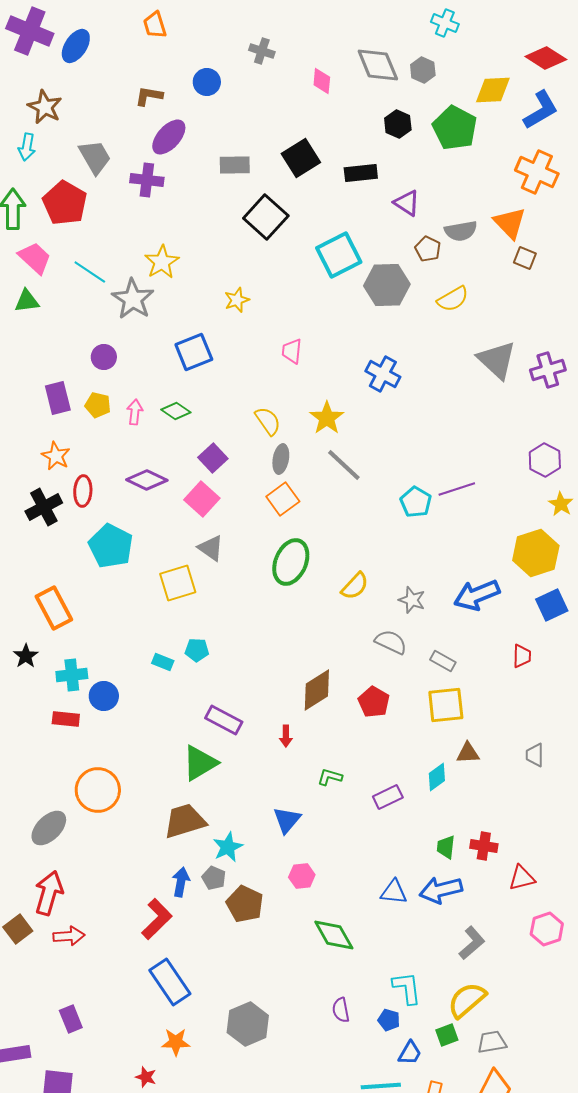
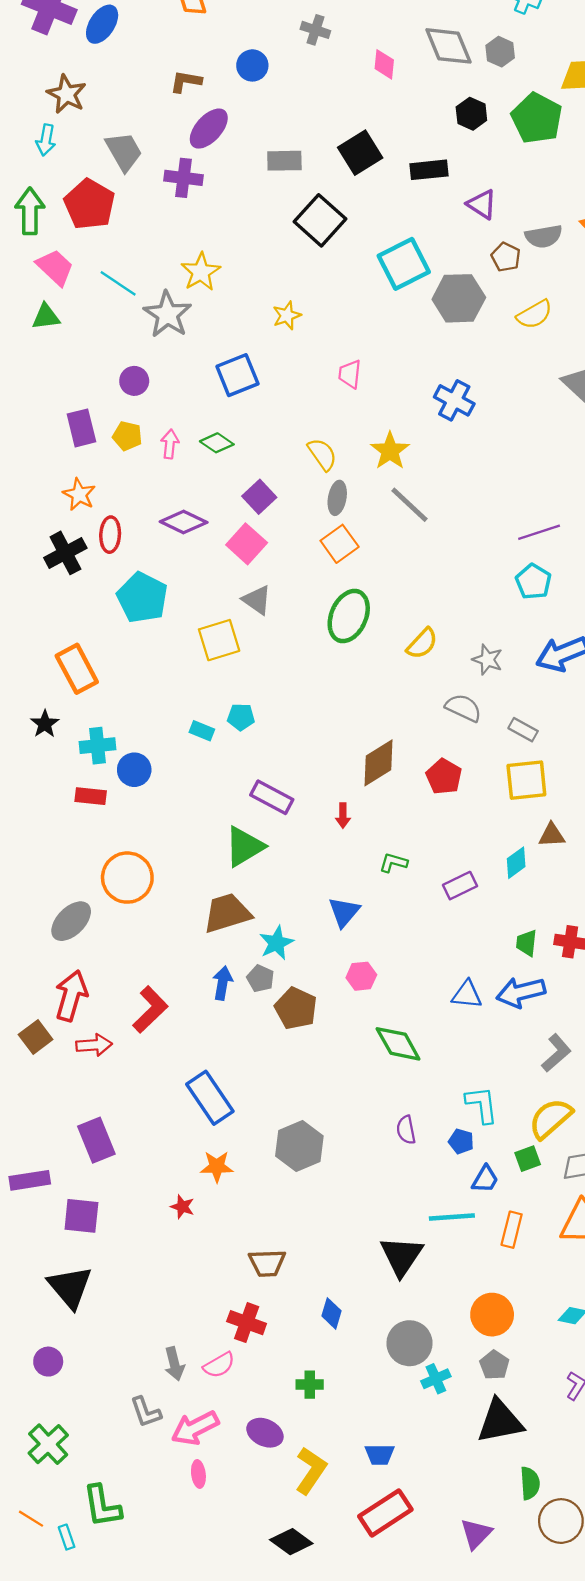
cyan pentagon: (416, 502) -> (533, 582), moved
red L-shape: (157, 919) -> (150, 1009), moved
purple rectangle: (71, 1019) -> (96, 1140), size x1.4

